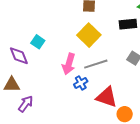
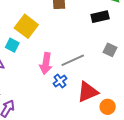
yellow square: (89, 35) -> (26, 26), moved
red triangle: (107, 97) -> (88, 92), turned -35

